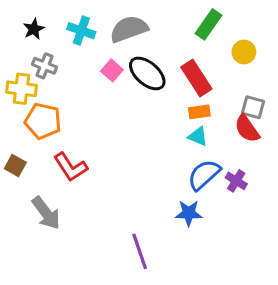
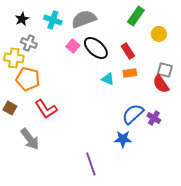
red rectangle: (196, 78) -> (128, 51), size x0.7
cyan triangle: (198, 136) -> (108, 79), moved

